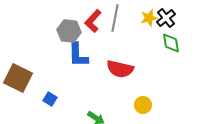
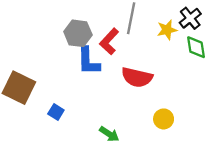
yellow star: (149, 18) -> (167, 30), moved
red L-shape: (93, 21) -> (109, 41), moved

